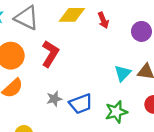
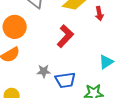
red L-shape: (50, 54) -> (65, 36), moved

